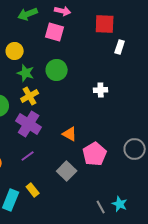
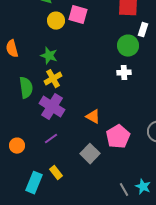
yellow circle: (15, 51) -> (56, 21), moved
green circle: (57, 70) -> (128, 46), moved

